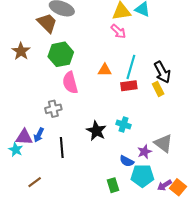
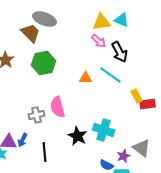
cyan line: (131, 67) -> (111, 75), turned -70
black arrow: (162, 72) -> (120, 52), moved
pink semicircle: (70, 83) -> (58, 107), moved
red rectangle: (129, 86) -> (148, 104), moved
cyan cross: (124, 125) -> (104, 130), size x1.5

